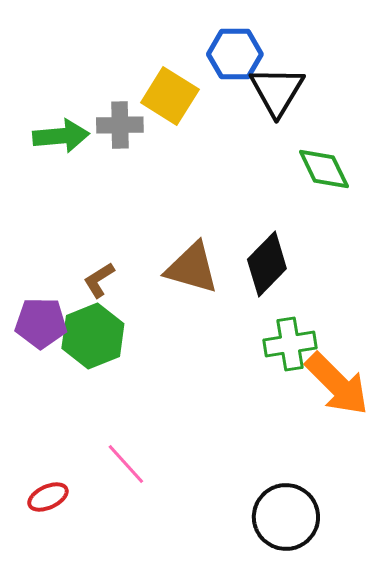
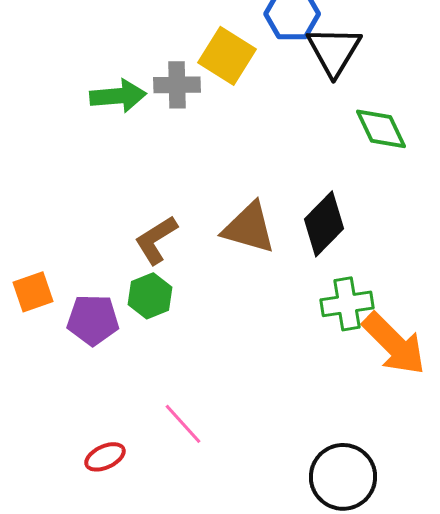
brown L-shape: (99, 280) -> (156, 240), size x1.4
purple pentagon: (41, 323) -> (93, 320), moved
green hexagon: (93, 336) -> (150, 296), size x0.7

